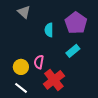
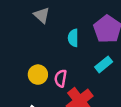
yellow circle: (21, 67) -> (38, 75), moved

